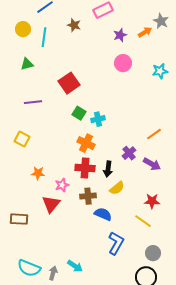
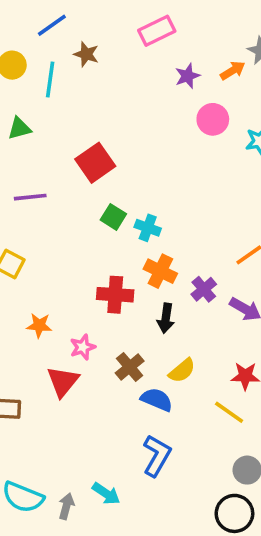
brown star: (74, 25) -> (86, 54), moved
pink circle: (123, 63) -> (213, 119), moved
cyan cross: (98, 119) -> (148, 228), turned 32
orange cross: (86, 143) -> (160, 271), moved
red cross: (85, 168) -> (115, 295), moved
yellow semicircle: (117, 188) -> (182, 371), moved
brown cross: (88, 196) -> (130, 367), turned -35
blue L-shape: (116, 243) -> (157, 456), moved

